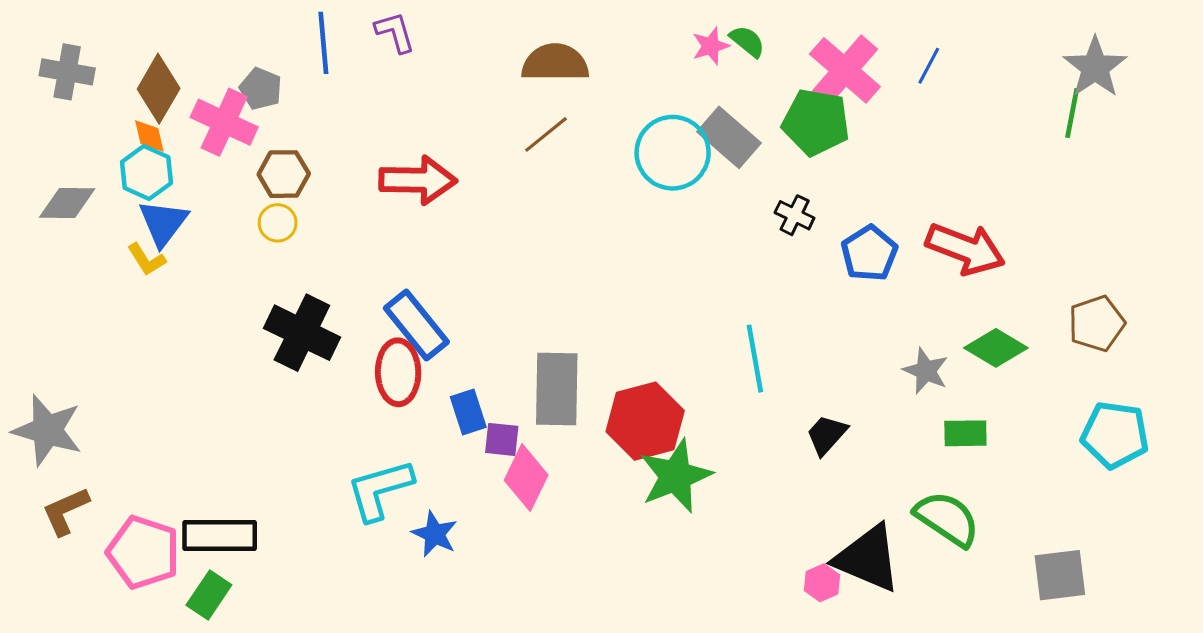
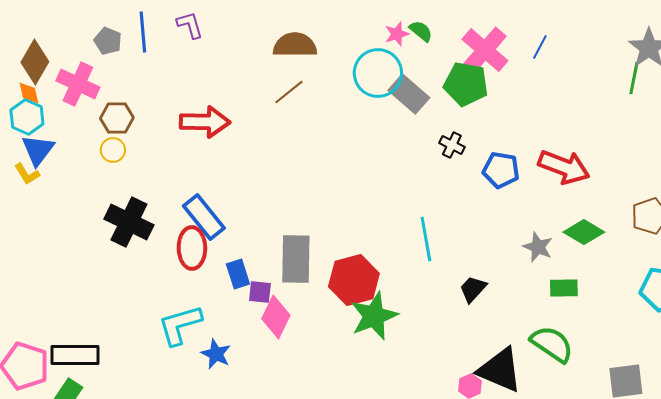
gray pentagon: (261, 89) -> (108, 41), moved
cyan circle: (673, 153) -> (378, 73), moved
blue pentagon: (869, 253) -> (501, 170), turned -30

